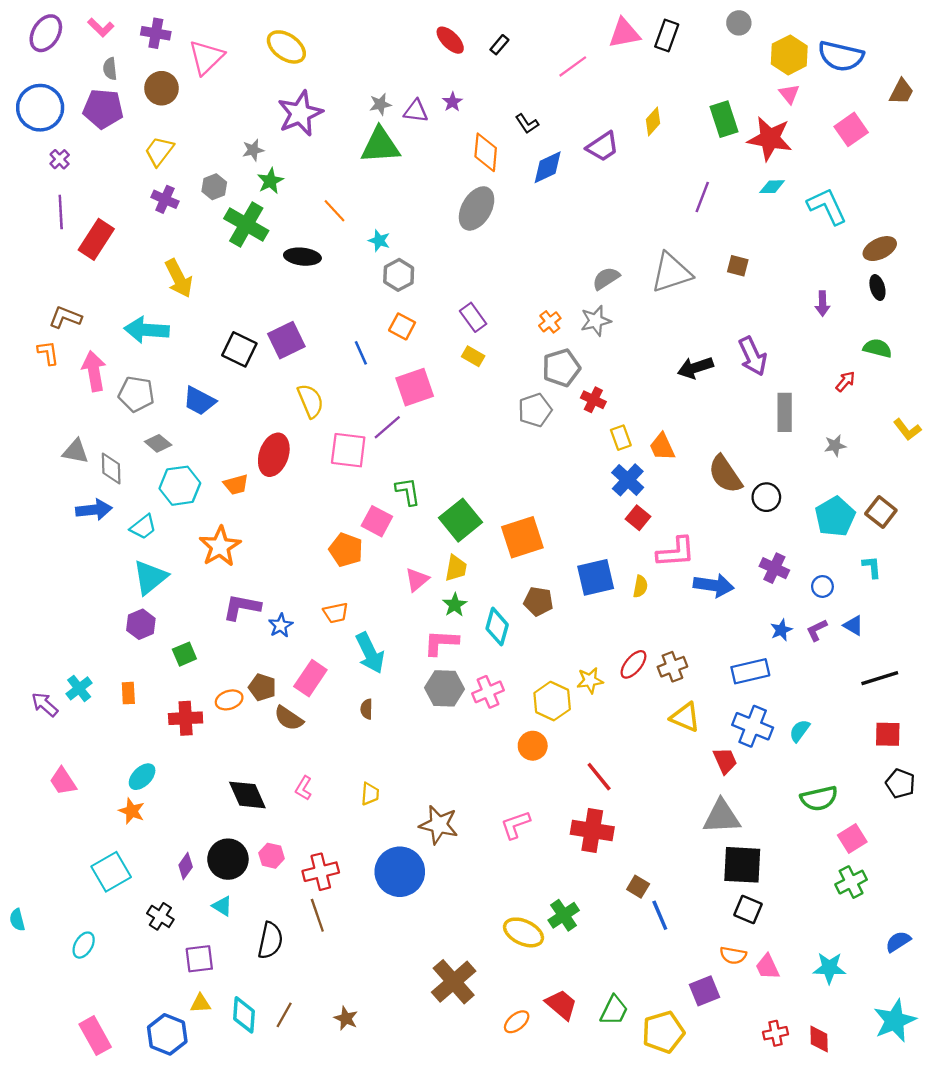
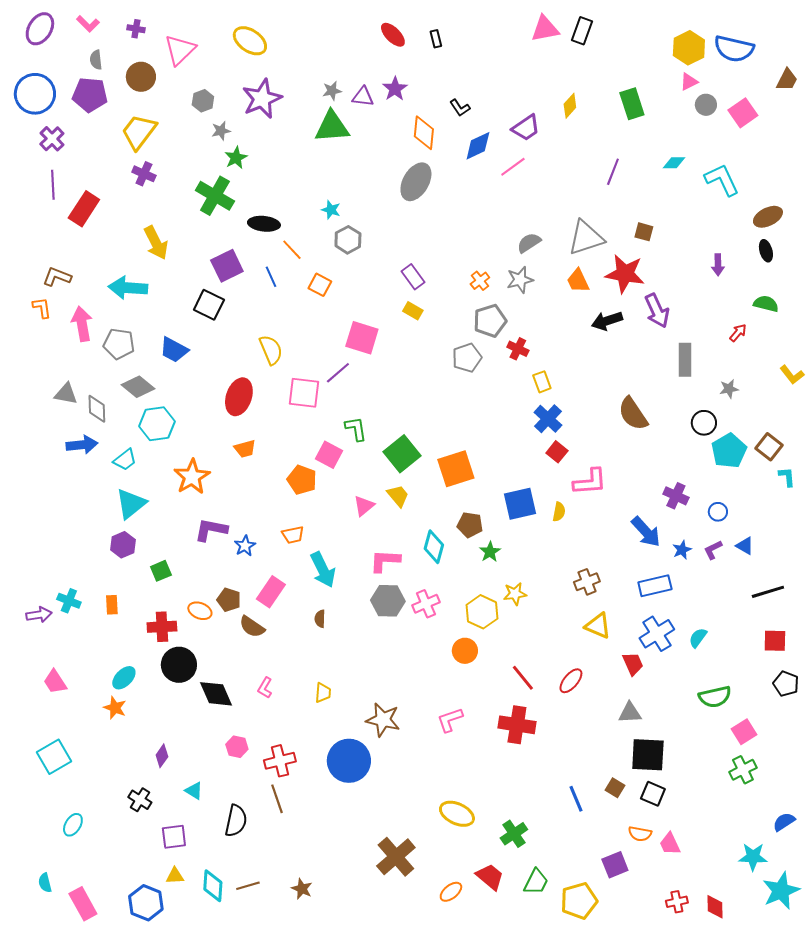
gray circle: (739, 23) -> (706, 105), moved
purple cross: (156, 33) -> (136, 29), size x0.7
black rectangle: (499, 45) -> (436, 39), turned -54
pink line: (573, 66) -> (513, 167), moved
pink triangle: (789, 94) -> (689, 82), turned 42
purple star: (452, 102) -> (395, 89), size x1.4
red star: (770, 139) -> (625, 274), moved
yellow trapezoid: (159, 151) -> (139, 132), size x1.4
purple cross: (60, 159) -> (52, 139), size x1.4
gray hexagon: (214, 187) -> (203, 101), moved
orange line: (334, 211) -> (292, 250), moved
orange square: (402, 326) -> (320, 285), moved
purple square: (286, 340) -> (227, 266), moved
blue line: (361, 353) -> (271, 277), moved
pink square: (415, 387) -> (362, 338), turned 36
gray diamond: (158, 443) -> (138, 387), size x1.4
orange trapezoid: (662, 447) -> (578, 281), moved
orange trapezoid: (236, 485) -> (245, 449), moved
black circle: (766, 497) -> (704, 423), moved
cyan L-shape: (872, 567) -> (787, 477), moved
yellow trapezoid: (456, 568) -> (398, 496), turned -50
blue arrow: (714, 585) -> (646, 532), moved, turned 40
green star: (455, 605) -> (490, 552), moved
red ellipse: (633, 664) -> (571, 681), moved
cyan cross: (79, 688) -> (69, 601), turned -30
orange ellipse: (229, 700) -> (200, 611), turned 40
purple arrow: (45, 704) -> (39, 615), turned 130
blue cross: (753, 726) -> (657, 634), turned 36
gray triangle: (722, 817) -> (630, 713), size x0.7
black circle: (228, 859) -> (179, 665), moved
cyan square: (111, 872) -> (54, 757), moved
brown square: (638, 887) -> (615, 788), moved
green cross: (564, 915) -> (514, 834), moved
cyan semicircle: (17, 920) -> (45, 883), moved
cyan star: (829, 968) -> (753, 857), moved
brown line: (284, 1015) -> (248, 886), turned 45

